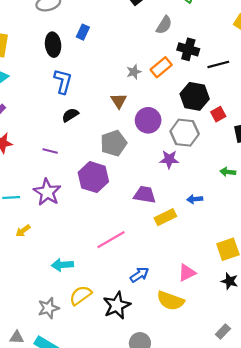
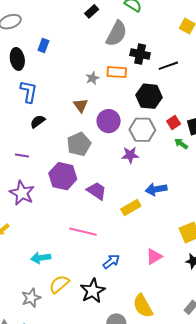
gray semicircle: (164, 25) -> (116, 34), size x1.5
orange rectangle: (161, 67) -> (117, 72), turned 48
red square: (218, 114) -> (174, 123), moved
green arrow: (228, 172) -> (181, 144), moved, turned 32
purple trapezoid: (145, 195) -> (97, 191), moved, turned 30
blue arrow: (195, 199) -> (156, 189), size x1.5
pink line: (111, 240) -> (83, 232), turned 48
yellow semicircle: (170, 301) -> (143, 306), moved, turned 45

